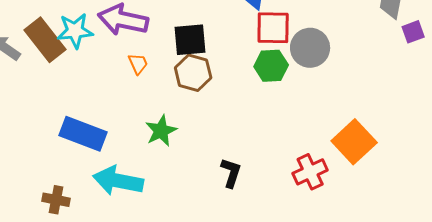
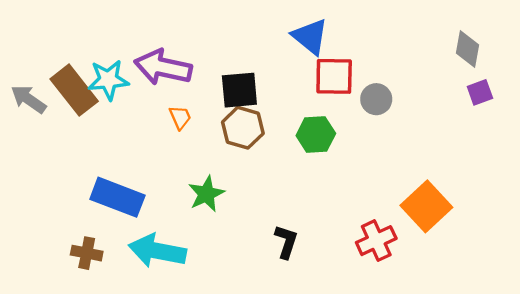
purple square: (413, 32) -> (480, 92), moved
gray circle: (310, 48) -> (376, 99), size x0.7
green hexagon: (271, 66) -> (316, 135), moved
brown cross: (56, 200) -> (87, 253), moved

